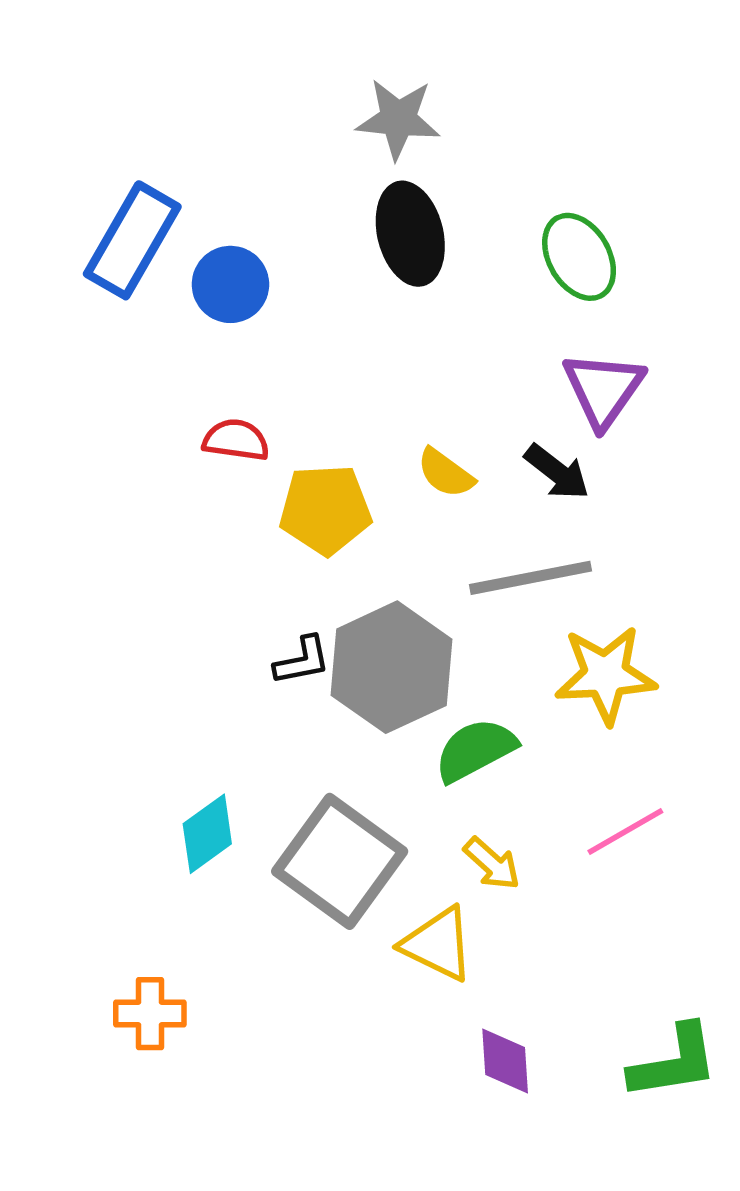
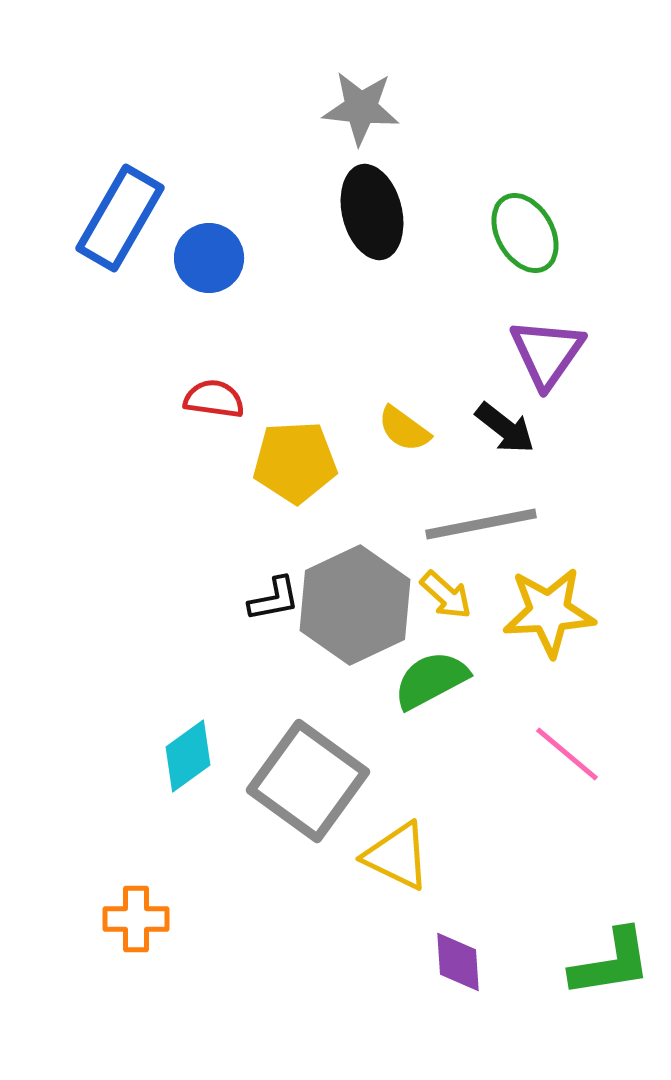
pink line: (625, 832) -> (567, 754), turned 70
yellow arrow: (492, 864) -> (446, 595), moved

